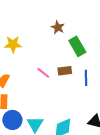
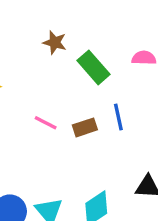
brown rectangle: (65, 71) -> (85, 127), moved

